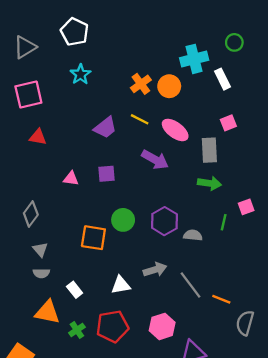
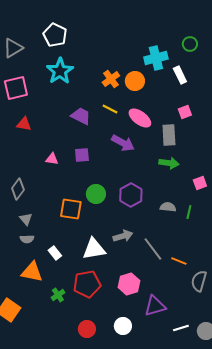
cyan star: (80, 74) -> (60, 71), size x1.5
purple trapezoid: (105, 128) -> (81, 116), turned -115
green line: (224, 222) -> (189, 212), moved
gray semicircle: (193, 235) -> (168, 207), moved
white triangle: (121, 285) -> (94, 249), size x1.4
green cross: (77, 330) -> (58, 295), moved

